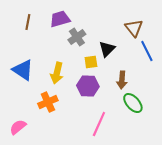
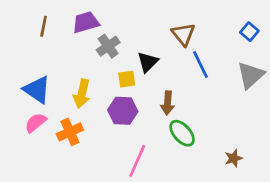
pink semicircle: (18, 127) -> (36, 123), moved

